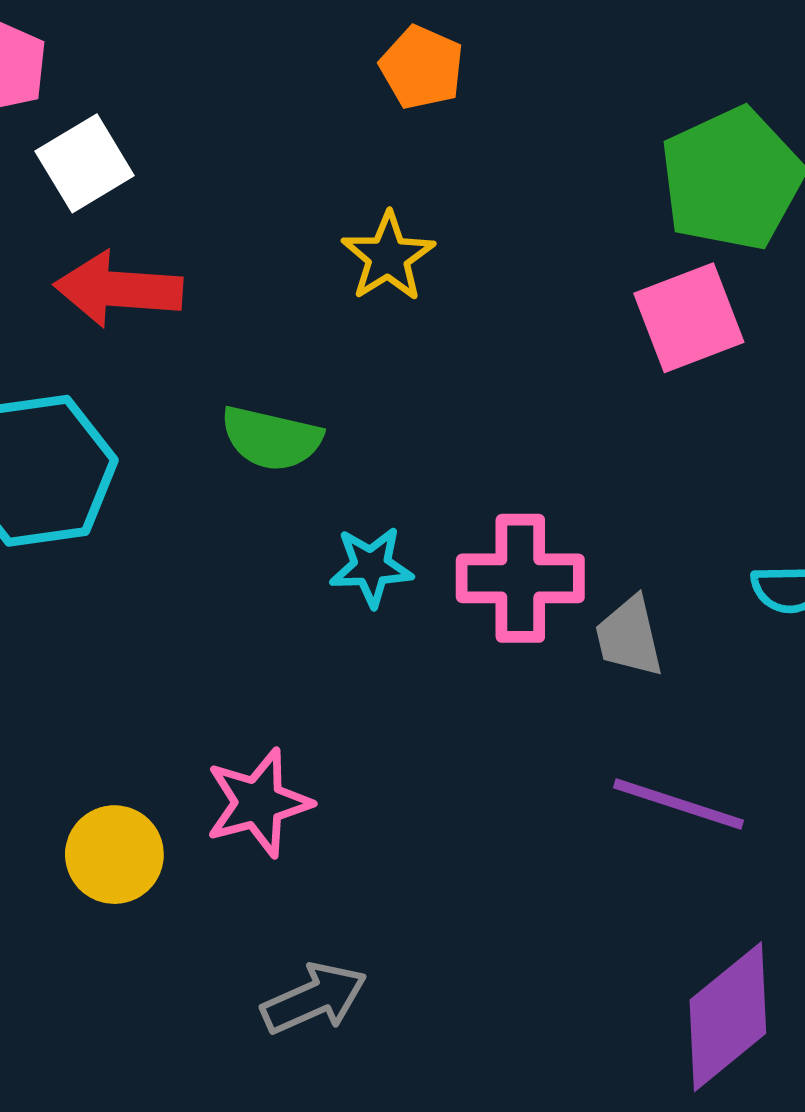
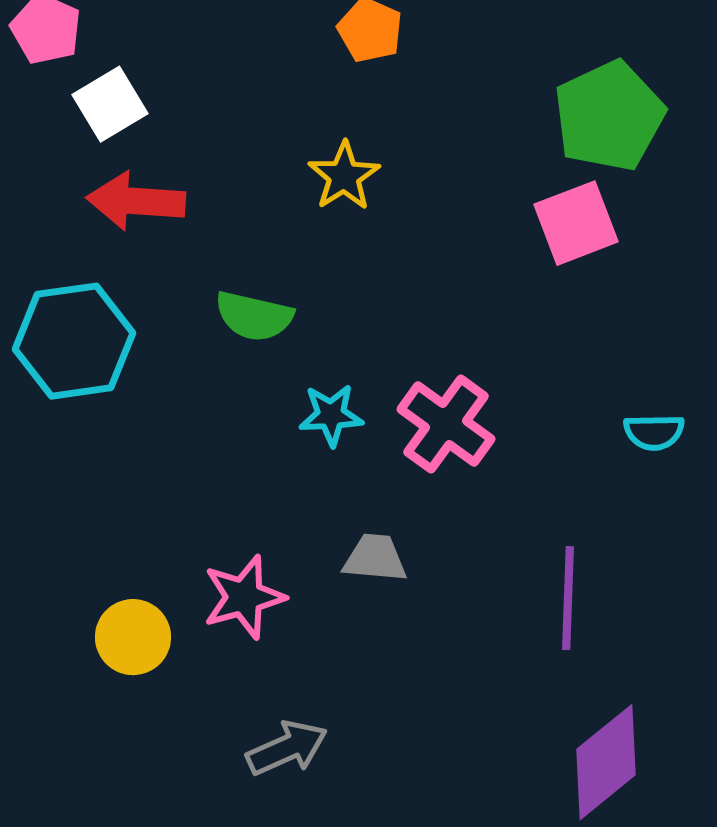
pink cross: (520, 578) -> (446, 424), turned 36
gray trapezoid: (629, 637) -> (375, 558), moved, turned 108
purple line: (679, 804) -> (568, 598), turned 74

